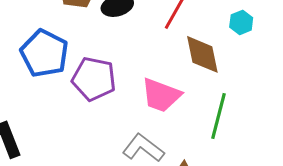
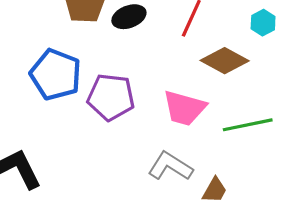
brown diamond: (202, 54) -> (225, 61), turned -45
green line: (218, 116) -> (248, 125), turned 69

